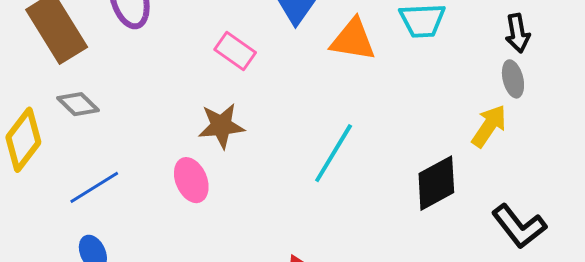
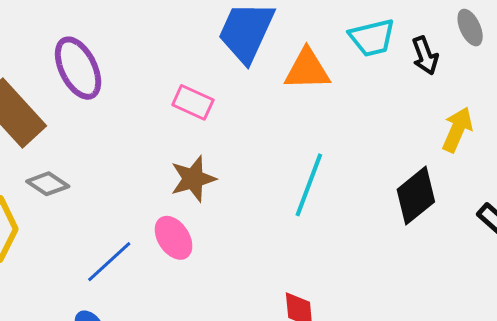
black arrow: (518, 33) -> (425, 56), moved
gray ellipse: (513, 79) -> (470, 28), moved
blue line: (94, 187) -> (109, 262), moved

